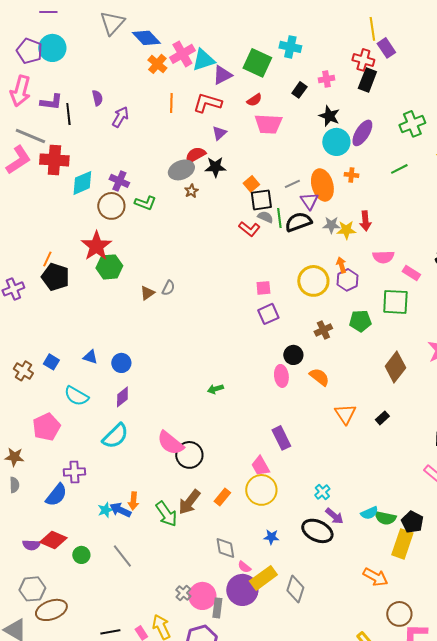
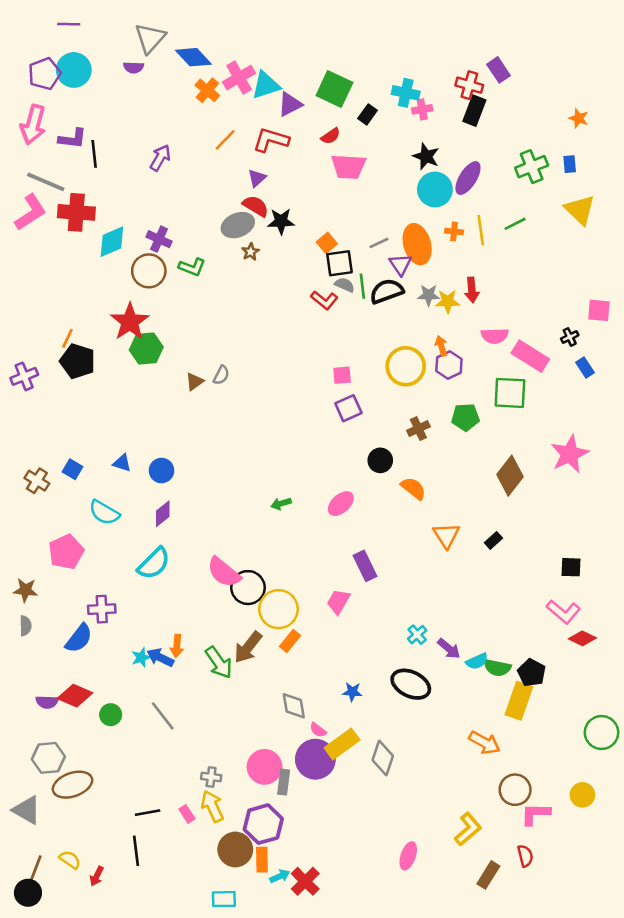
yellow line: (372, 29) -> (481, 230), moved
cyan cross: (290, 47) -> (406, 93), moved
purple pentagon: (29, 51) -> (45, 74), turned 30
black rectangle: (299, 90) -> (368, 114), moved
purple semicircle: (97, 98) -> (134, 67), moved, turned 105
orange line: (171, 103) -> (225, 140), turned 42
purple triangle: (219, 133) -> (257, 178), moved
red semicircle: (195, 155) -> (256, 206), turned 60
pink rectangle: (411, 273) -> (530, 356), size x1.6
pink ellipse: (281, 376) -> (341, 504), moved, turned 55
pink trapezoid: (260, 466) -> (338, 602), turned 60
yellow circle: (261, 490) -> (279, 609), moved
purple arrow: (334, 516) -> (449, 649), moved
gray cross: (183, 593) -> (211, 777), moved, turned -35

